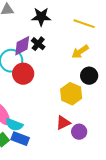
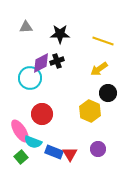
black cross: (38, 44) -> (57, 61), turned 32
red circle: (23, 74) -> (42, 114), moved
red triangle: (63, 123) -> (70, 154), moved, turned -35
blue rectangle: (20, 139) -> (54, 152), moved

